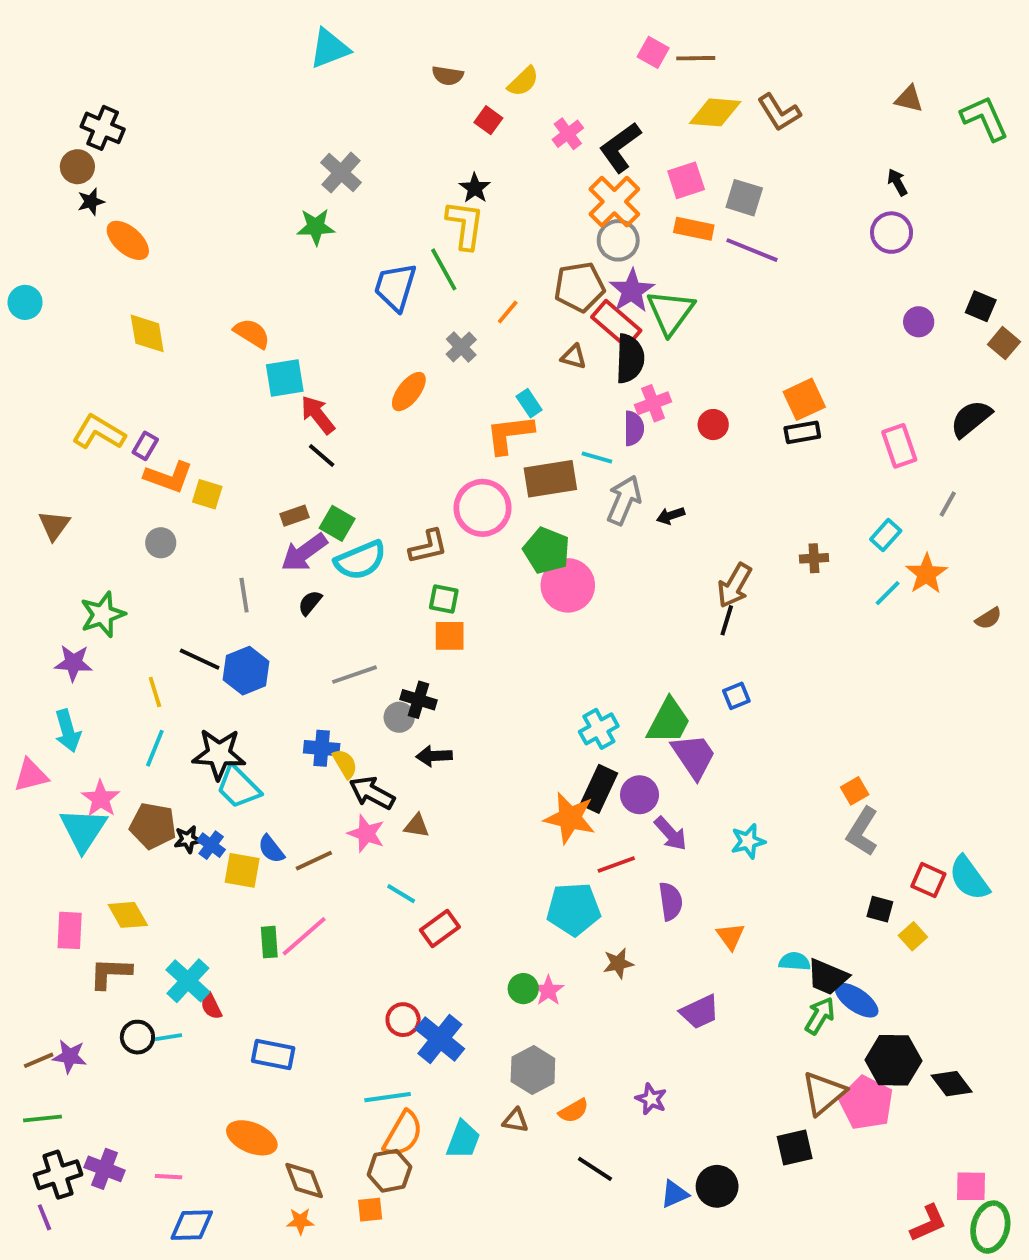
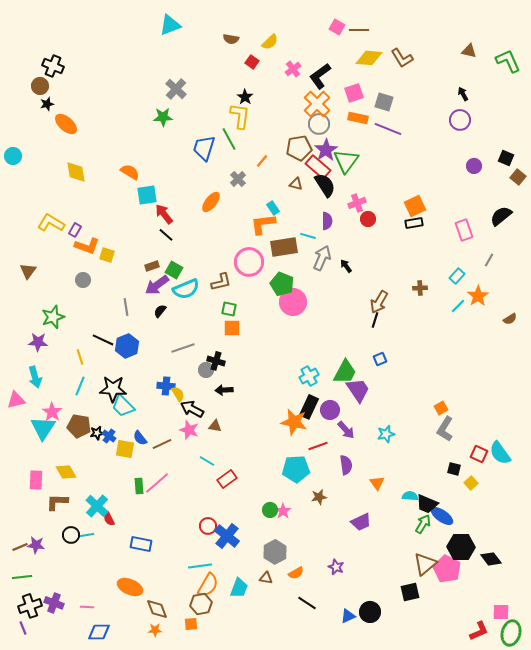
black semicircle: (630, 359) -> (325, 185), turned -35
pink cross: (653, 403) -> (357, 203), moved
black arrow: (671, 516) -> (346, 266), turned 72

